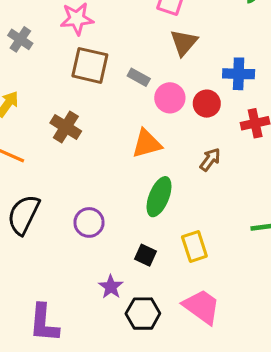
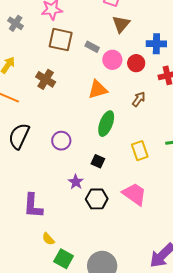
yellow rectangle: (194, 246) -> (140, 151), moved

